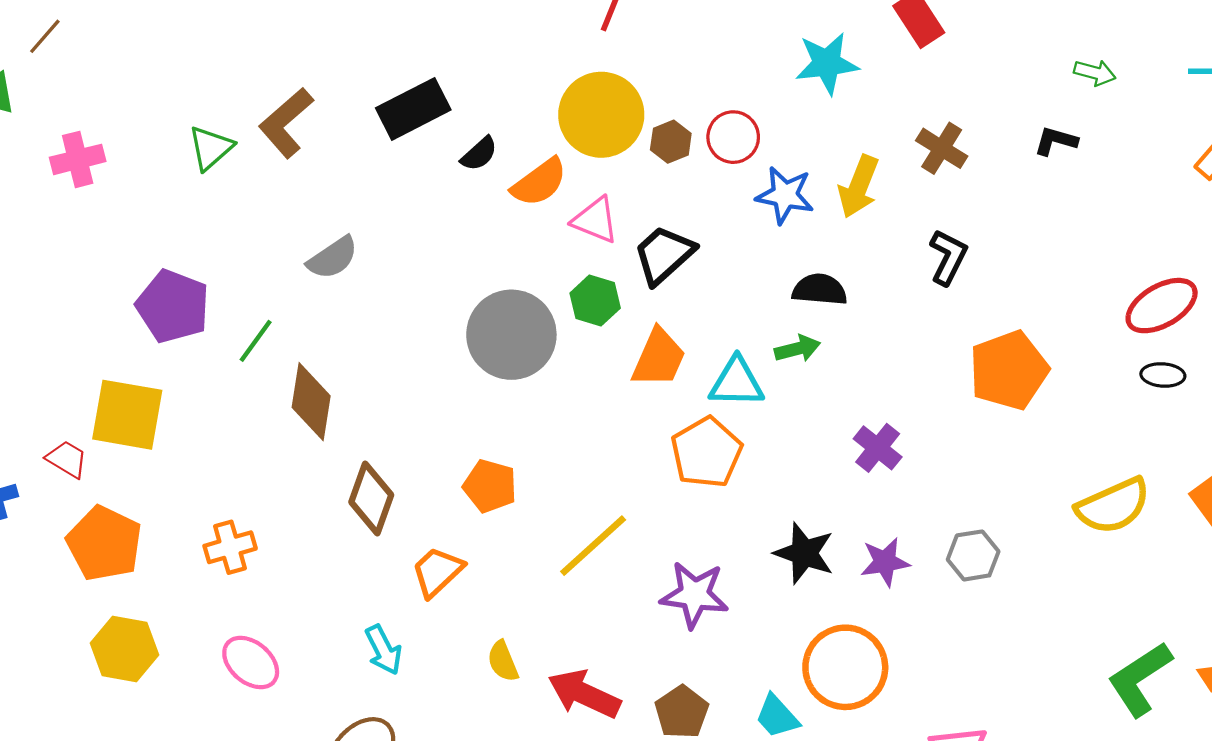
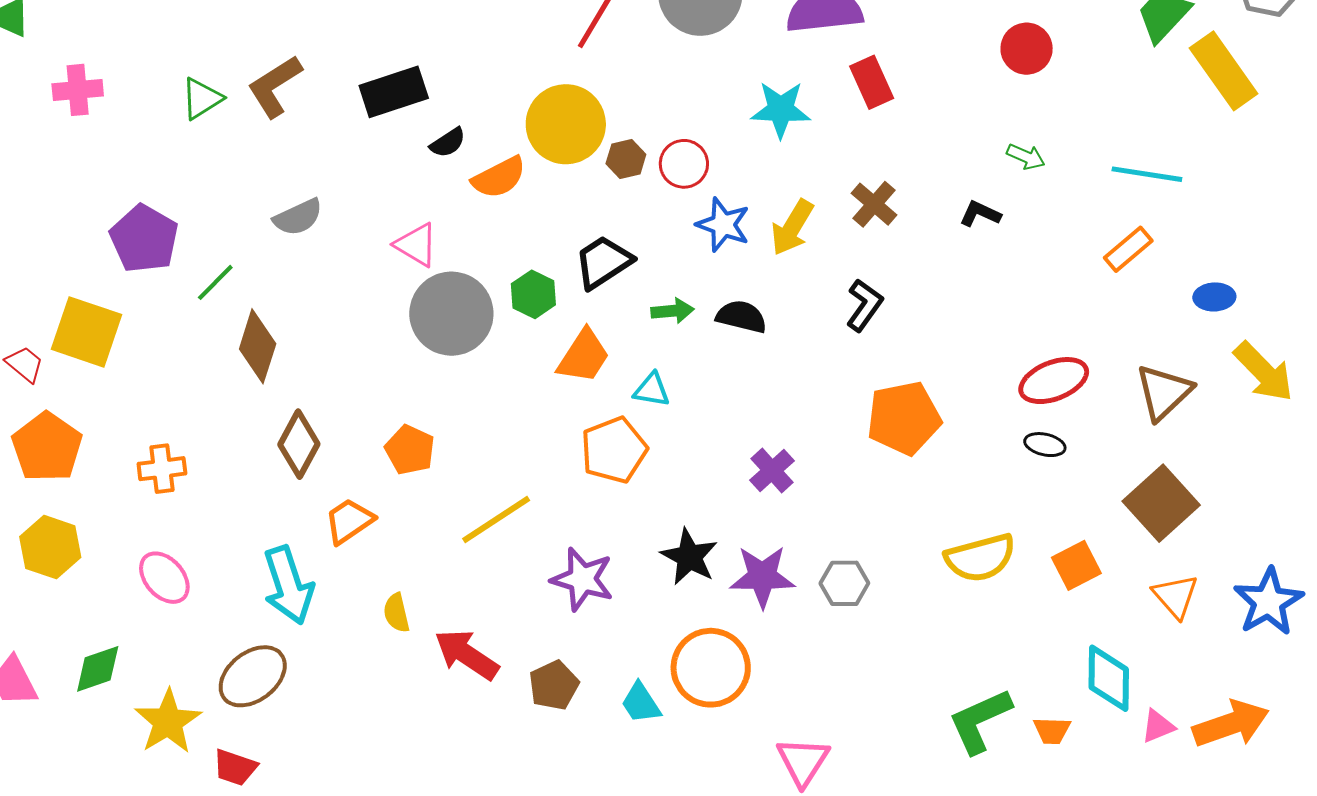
pink triangle: (595, 220) -> (416, 245), moved
green arrow: (798, 349) -> (672, 311), moved
cyan triangle: (737, 382) -> (652, 390), size x0.7
purple star: (885, 562) -> (762, 577), size x1.4
cyan arrow: (384, 650) -> (288, 585), size x1.6

